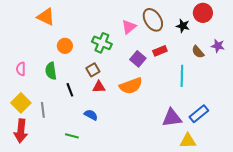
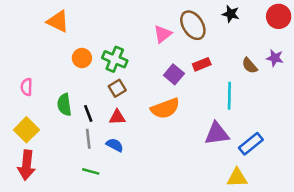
red circle: (203, 13) -> (279, 16), moved
black star: (183, 26) -> (231, 14), moved
green cross: (102, 43) -> (115, 59), moved
green semicircle: (51, 71) -> (64, 105), moved
red triangle: (99, 87) -> (117, 117), moved
gray line: (43, 110) -> (88, 139), moved
purple triangle: (172, 118) -> (217, 134), moved

